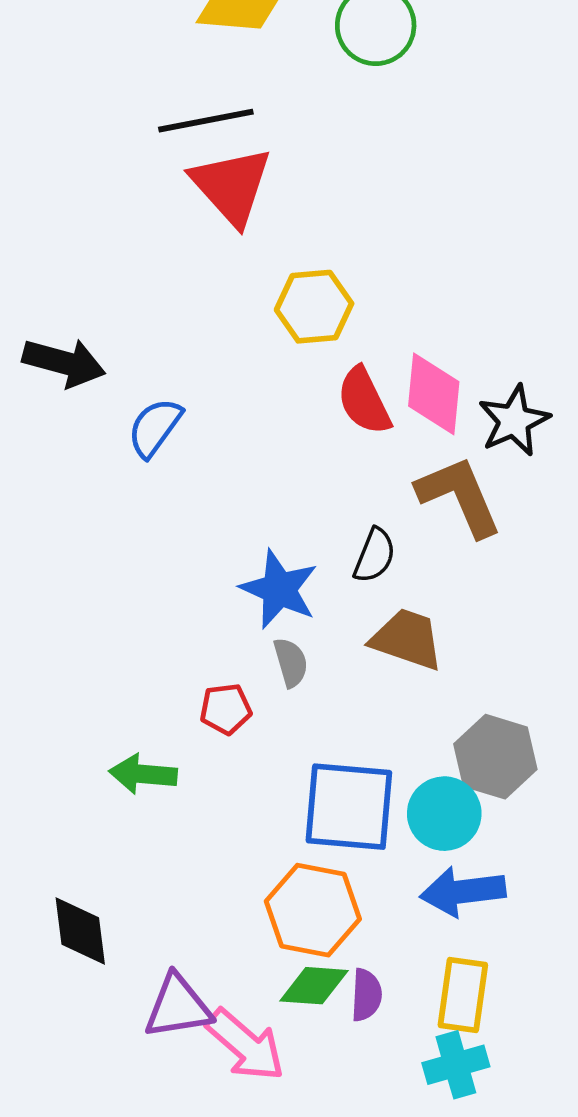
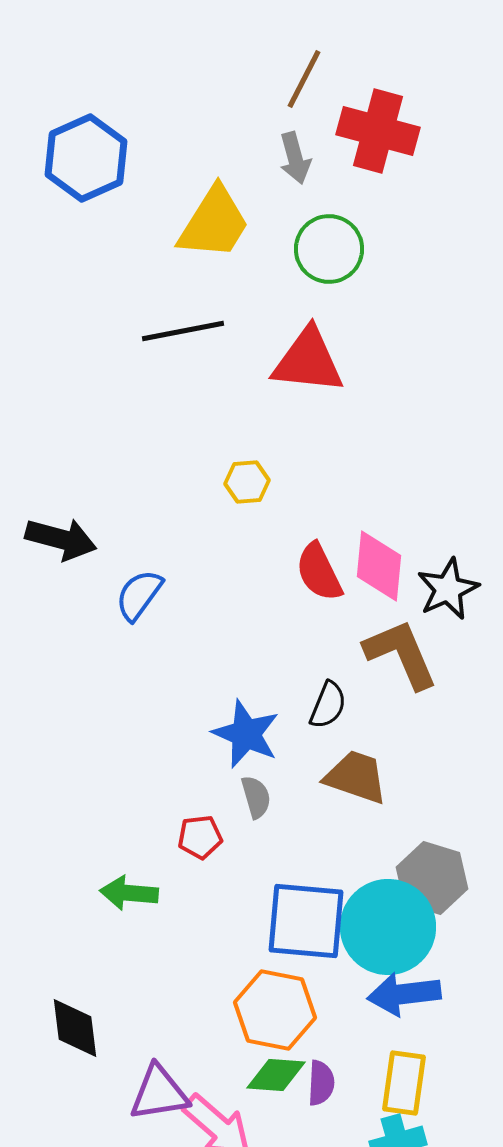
red triangle: (231, 186) -> (308, 361), moved, turned -42
yellow hexagon: (314, 307) -> (247, 482), moved, size x0.7
cyan circle: (444, 814) -> (388, 927), size x1.5

